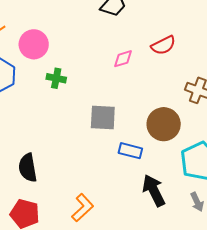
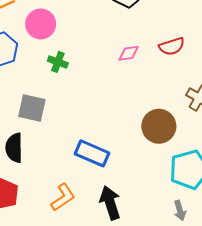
gray square: (103, 118) -> (32, 108), moved
blue rectangle: (130, 151) -> (92, 153), moved, size x1.4
black arrow: (154, 191) -> (110, 203), moved

